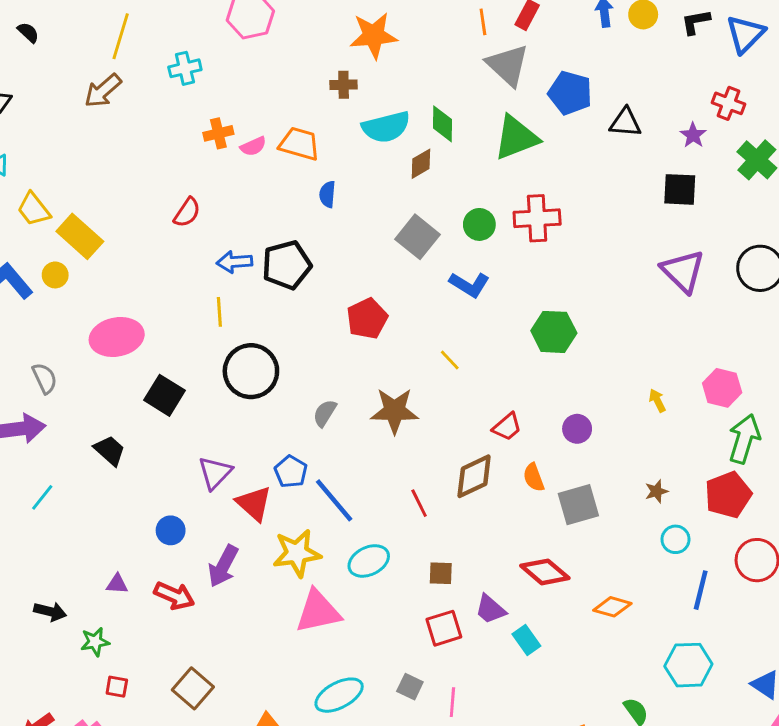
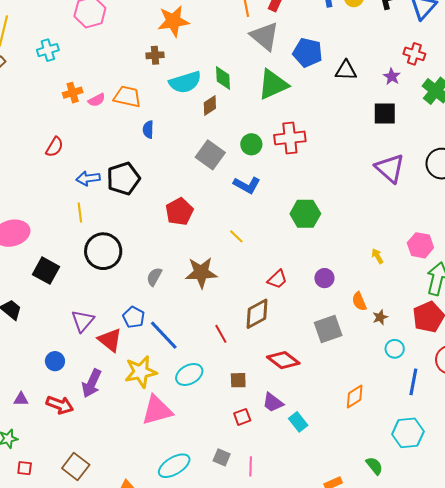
orange semicircle: (534, 477) -> (359, 301), moved
red diamond: (545, 572) -> (283, 360), moved
orange diamond: (612, 607) -> (355, 396), turned -45
red square: (444, 628) -> (242, 417), size x0.7

